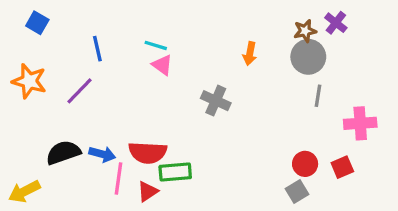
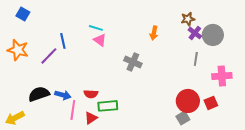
purple cross: (336, 23) -> (195, 33), moved
blue line: (97, 49) -> (63, 41), moved
gray circle: (308, 57) -> (213, 35), moved
red semicircle: (148, 153) -> (91, 94), size x0.6
red circle: (305, 164) -> (188, 101), size x1.5

